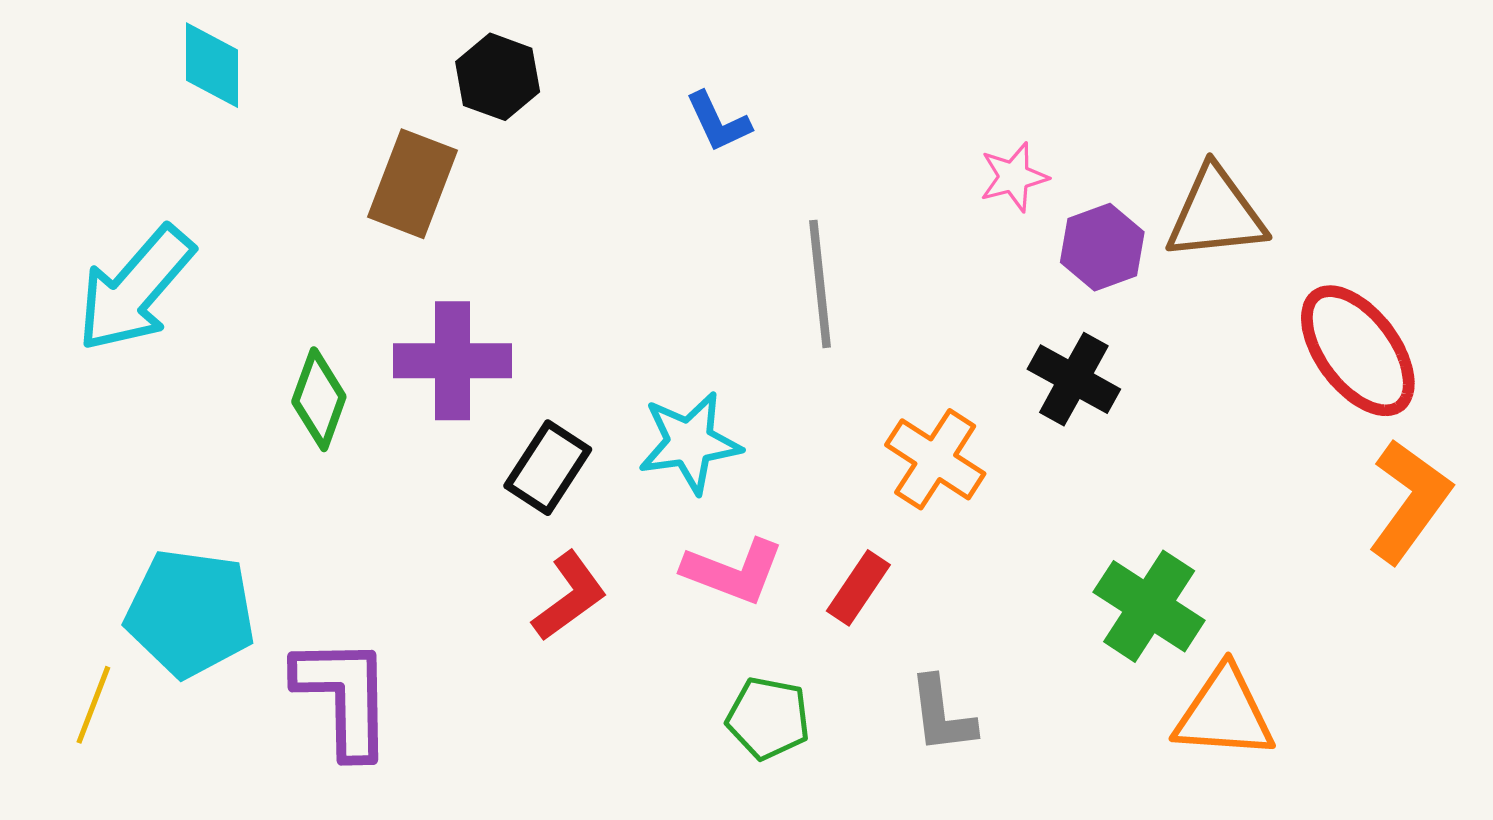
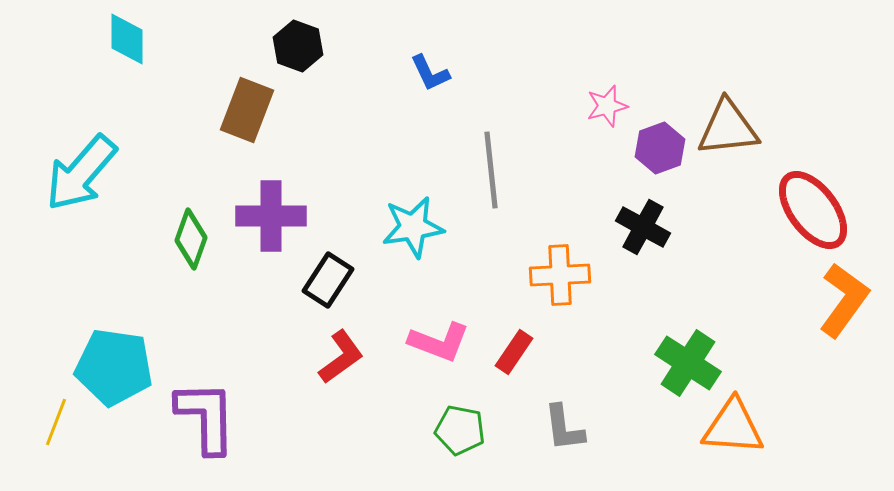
cyan star: (690, 443) -> (413, 227), moved
orange cross: (935, 459) -> (560, 275), turned -36

